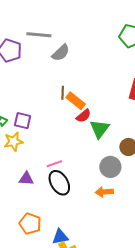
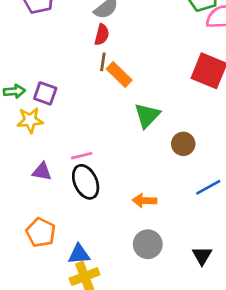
red semicircle: (84, 116) -> (102, 35), moved, turned -42
gray circle: (110, 167) -> (148, 244), moved

